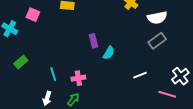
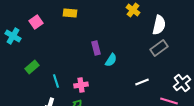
pink square: (33, 15) -> (36, 22), turned 32
white semicircle: (157, 18) -> (159, 25), turned -66
green rectangle: (21, 62) -> (32, 67), moved

